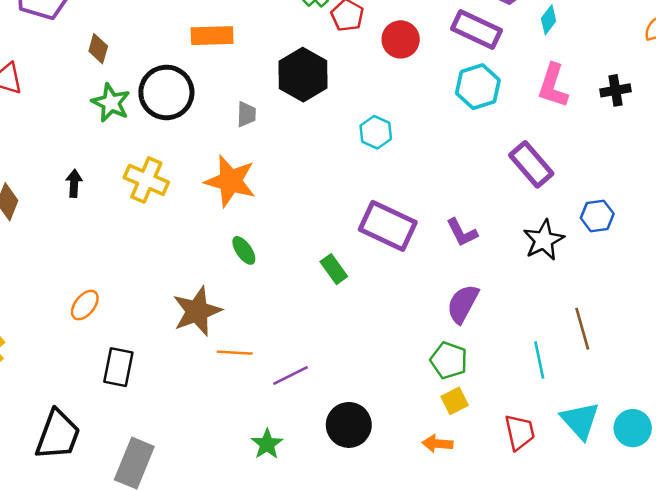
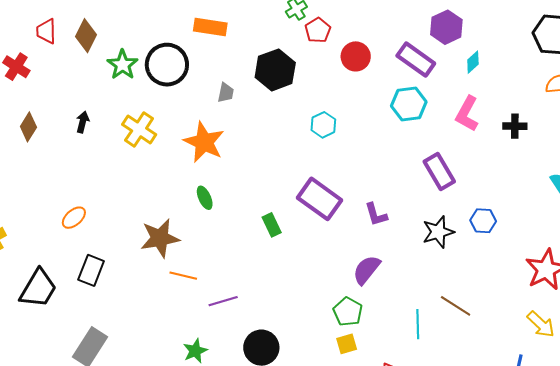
brown diamond: (98, 49) -> (86, 36), moved, size x1.4
brown line: (582, 329) -> (456, 306), turned -52
black trapezoid: (58, 435) -> (38, 289), moved

